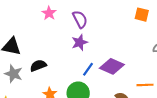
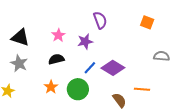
pink star: (49, 13) -> (58, 35), moved
purple semicircle: (80, 19) -> (100, 20), moved
black semicircle: (38, 66) -> (56, 59), moved

